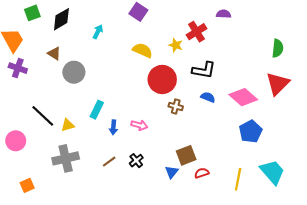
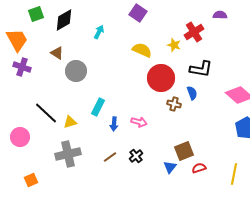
blue semicircle: (208, 97) -> (192, 93), moved, turned 48

